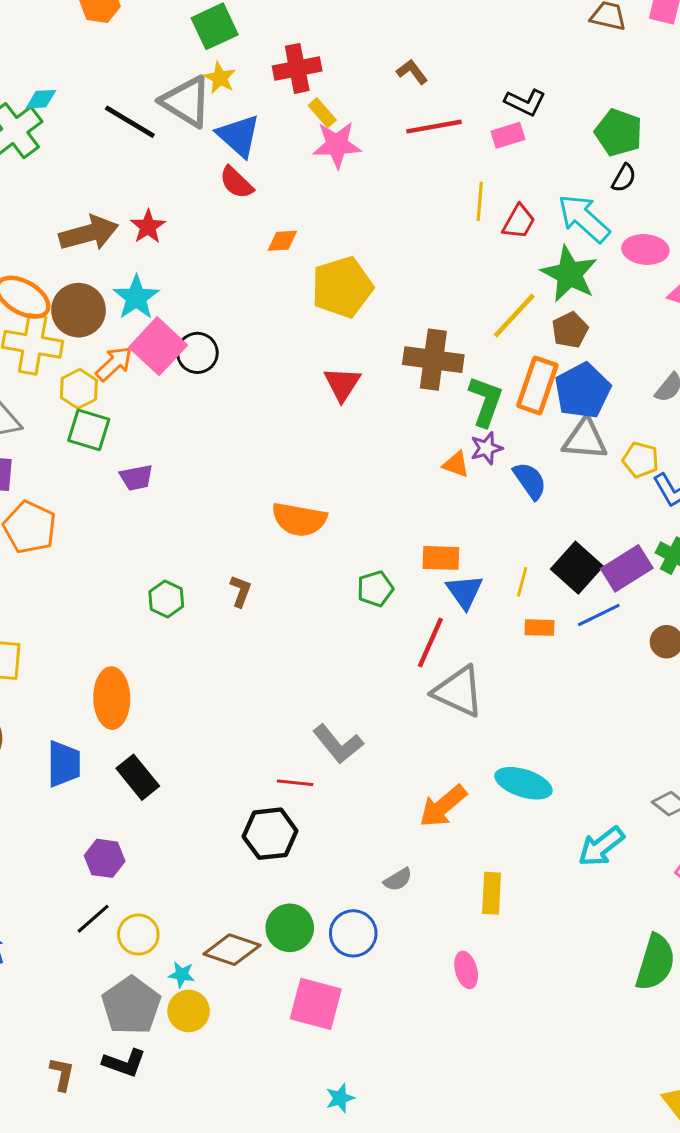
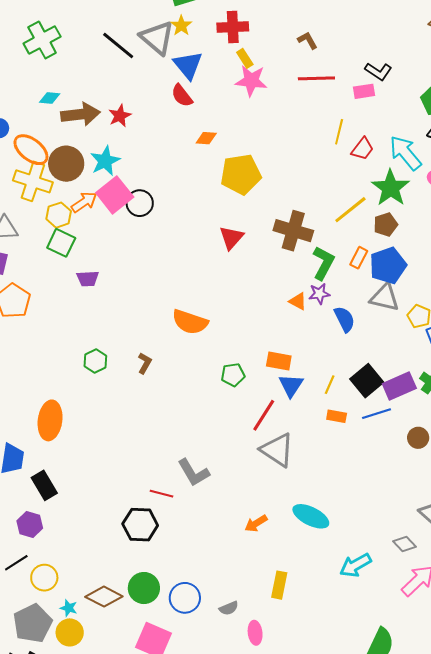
cyan diamond: (41, 99) -> (50, 98), moved
orange rectangle: (537, 385) -> (359, 258), size x0.6
black rectangle: (138, 777) -> (44, 485), moved
orange arrow: (443, 806) -> (256, 523), size x0.7
gray semicircle: (398, 880) -> (229, 608), moved

